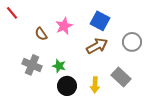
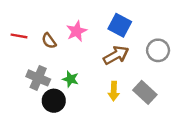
red line: (12, 13) -> (19, 36), moved, turned -40
yellow arrow: (95, 85) -> (114, 91), moved
black circle: (67, 86) -> (54, 101), moved

